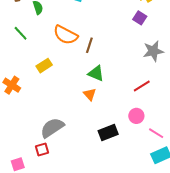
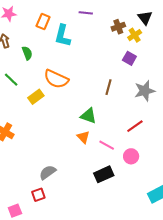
brown line: (89, 45) -> (108, 87), moved
yellow rectangle: (44, 66) -> (36, 97), moved
gray semicircle: (52, 128) -> (48, 172), size x0.7
pink line: (156, 133) -> (107, 145), moved

